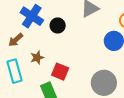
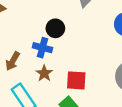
blue cross: (32, 16) -> (42, 48), moved, size x0.7

